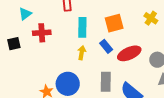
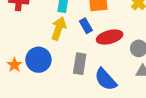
yellow arrow: (82, 53) -> (59, 29), size x1.5

